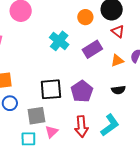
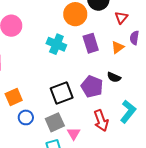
orange circle: (85, 17) -> (75, 14), size x1.5
red triangle: (118, 31) -> (121, 17), moved, turned 48
purple rectangle: (92, 49) -> (91, 43), turned -60
black semicircle: (118, 90) -> (114, 77), moved, turned 48

